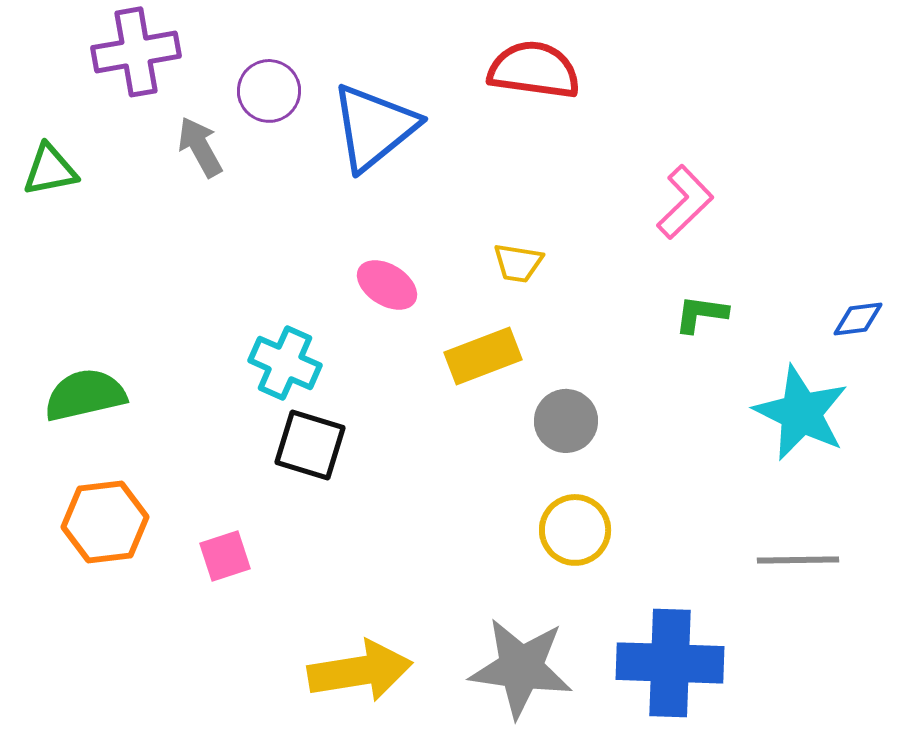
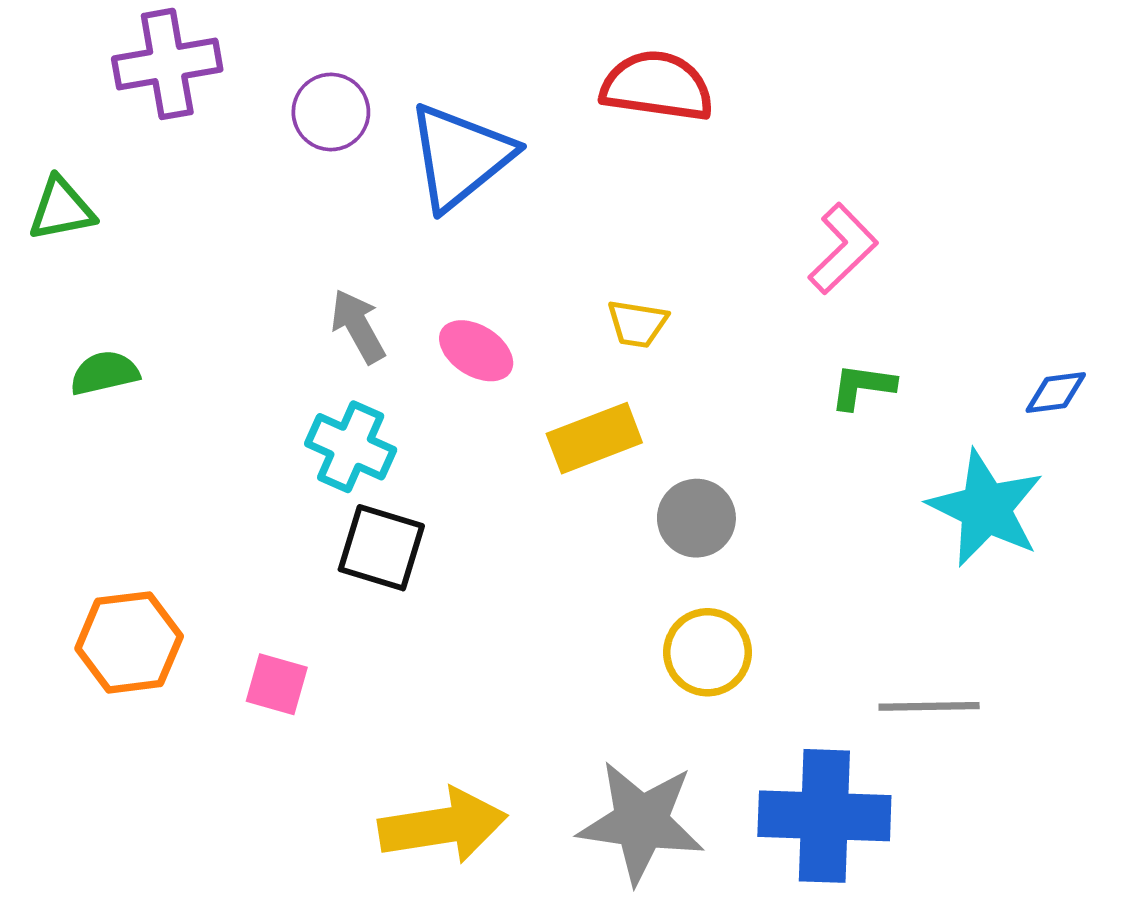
gray arrow: (200, 147) -> (358, 326), moved
green semicircle: (85, 395) -> (104, 373), moved, size x0.7
pink square: (225, 556) -> (277, 684), turned 34
gray line: (798, 560) -> (929, 706), moved

